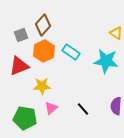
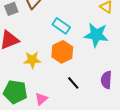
orange hexagon: (44, 51) -> (62, 52), moved
pink triangle: (51, 108) -> (41, 99), moved

